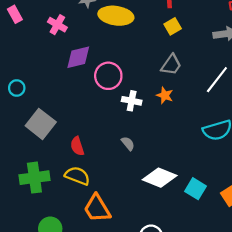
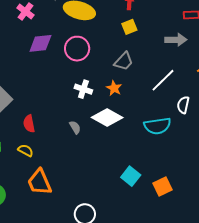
pink circle: (108, 76) -> (77, 49), moved
yellow semicircle: (77, 176) -> (26, 150), size x0.7
white diamond: (160, 178) -> (107, 117), moved

